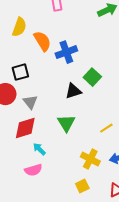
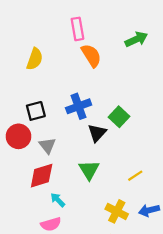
orange semicircle: (42, 41) -> (91, 55), moved
blue cross: (66, 52) -> (79, 106), moved
black triangle: (73, 91) -> (97, 133), turned -30

